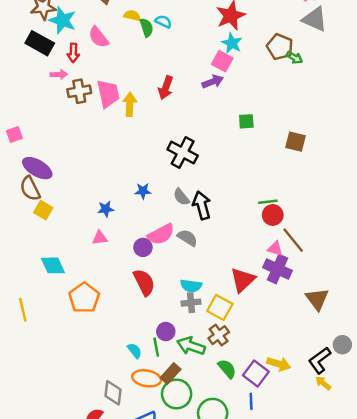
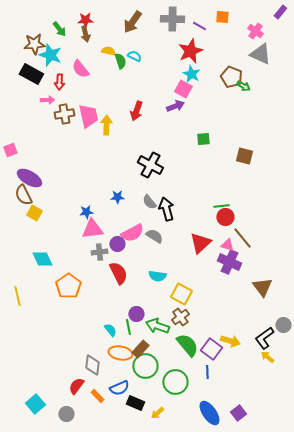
pink triangle: (100, 238) -> (92, 229), moved, size x1.6
red triangle: (243, 280) -> (200, 243), moved
gray cross: (191, 303) -> (99, 252), moved
green semicircle: (227, 369) -> (187, 345), size x1.4

